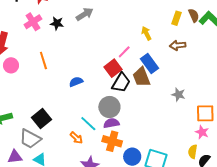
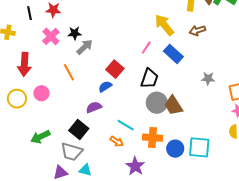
gray arrow: (85, 14) -> (85, 47), moved
yellow arrow: (146, 33) -> (164, 25), size x1.6
pink circle: (11, 65) -> (41, 93), moved
red square: (113, 68) -> (115, 69), moved
brown trapezoid: (142, 77) -> (173, 105), moved
gray circle: (109, 107) -> (157, 103), moved
purple semicircle: (111, 123) -> (94, 107), moved

